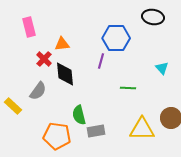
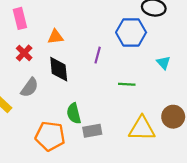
blue hexagon: (116, 38) -> (131, 32), moved
red cross: (44, 59) -> (24, 53), moved

